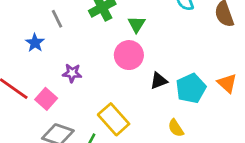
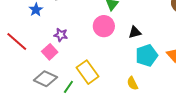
black triangle: (159, 81) -> (135, 32), moved
pink square: (46, 99) -> (50, 52), moved

